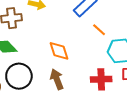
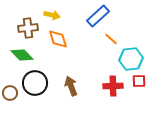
orange diamond: (59, 51) -> (58, 39), moved

